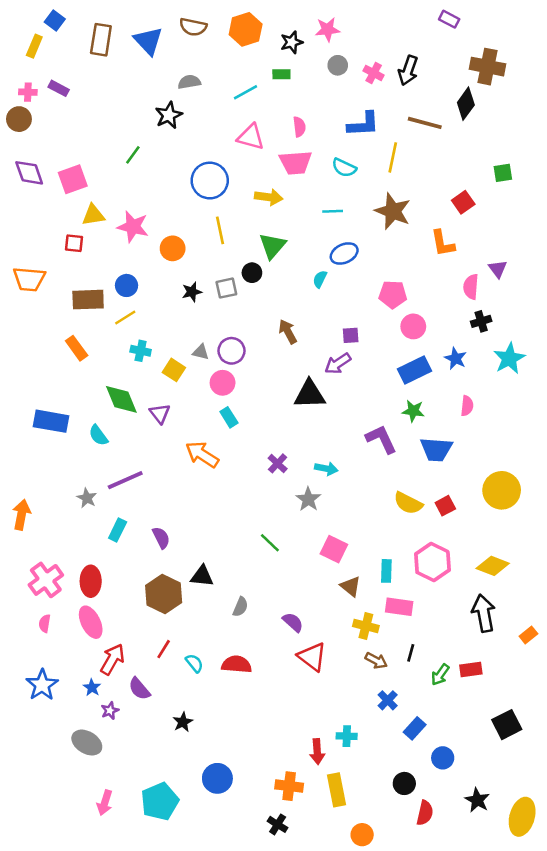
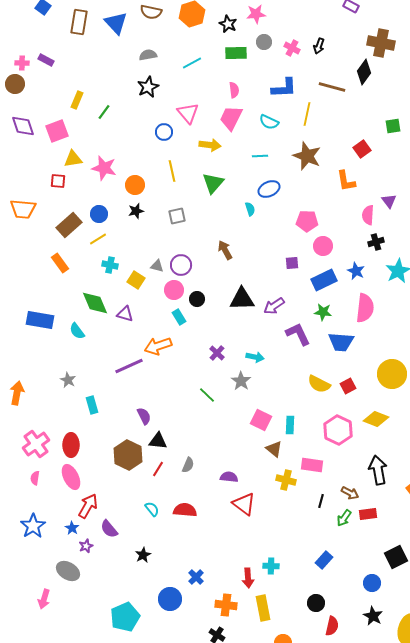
black star: (292, 42) -> (228, 24), turned -30
yellow rectangle: (34, 46) -> (77, 100), moved
black arrow: (408, 70) -> (319, 46), size x0.7
green rectangle: (281, 74) -> (236, 53), moved, size x1.5
black star: (169, 115) -> (148, 87), moved
pink triangle: (251, 137) -> (188, 113), moved, turned 35
pink trapezoid: (295, 163) -> (231, 118), turned 120
blue circle: (210, 181) -> (164, 132), size x0.6
black circle: (252, 273) -> (197, 299), moved
cyan semicircle: (320, 279) -> (250, 209), turned 136
black star: (192, 292) -> (136, 211), moved
brown rectangle: (88, 300) -> (69, 225), turned -40
purple square: (351, 335) -> (292, 263), moved
purple arrow: (338, 364) -> (274, 306), moved
pink semicircle: (467, 406) -> (365, 308), size x1.8
purple triangle: (160, 414) -> (125, 314), turned -36
orange arrow: (202, 454) -> (158, 346), turned -52
purple line: (125, 480) -> (129, 366), moved
cyan rectangle: (118, 530) -> (92, 405), turned -42
purple semicircle: (161, 538) -> (144, 416), moved
green line: (270, 543) -> (207, 395), moved
yellow diamond: (493, 566) -> (376, 419), moved
cyan rectangle: (386, 571) -> (290, 425), moved
purple semicircle: (293, 622) -> (229, 477), turned -36
red line: (164, 649) -> (158, 469), moved
brown arrow: (376, 661) -> (350, 493), moved
blue cross: (388, 700) -> (196, 577), moved
blue circle: (443, 758) -> (372, 583), moved
pink arrow: (105, 803) -> (44, 599), moved

